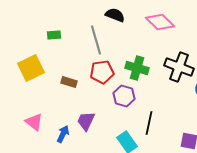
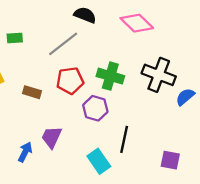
gray line: (96, 40) -> (63, 44), turned 68

